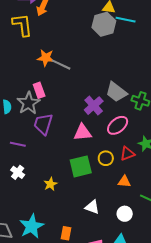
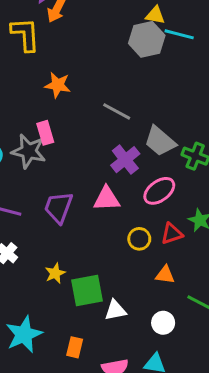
gray line: (61, 65) -> (117, 111), moved
gray star: (29, 103) -> (29, 151), turned -30
purple trapezoid: (43, 124) -> (59, 207), moved
green square: (81, 166) -> (87, 291), moved
white triangle: (92, 207) -> (115, 310), turned -35

